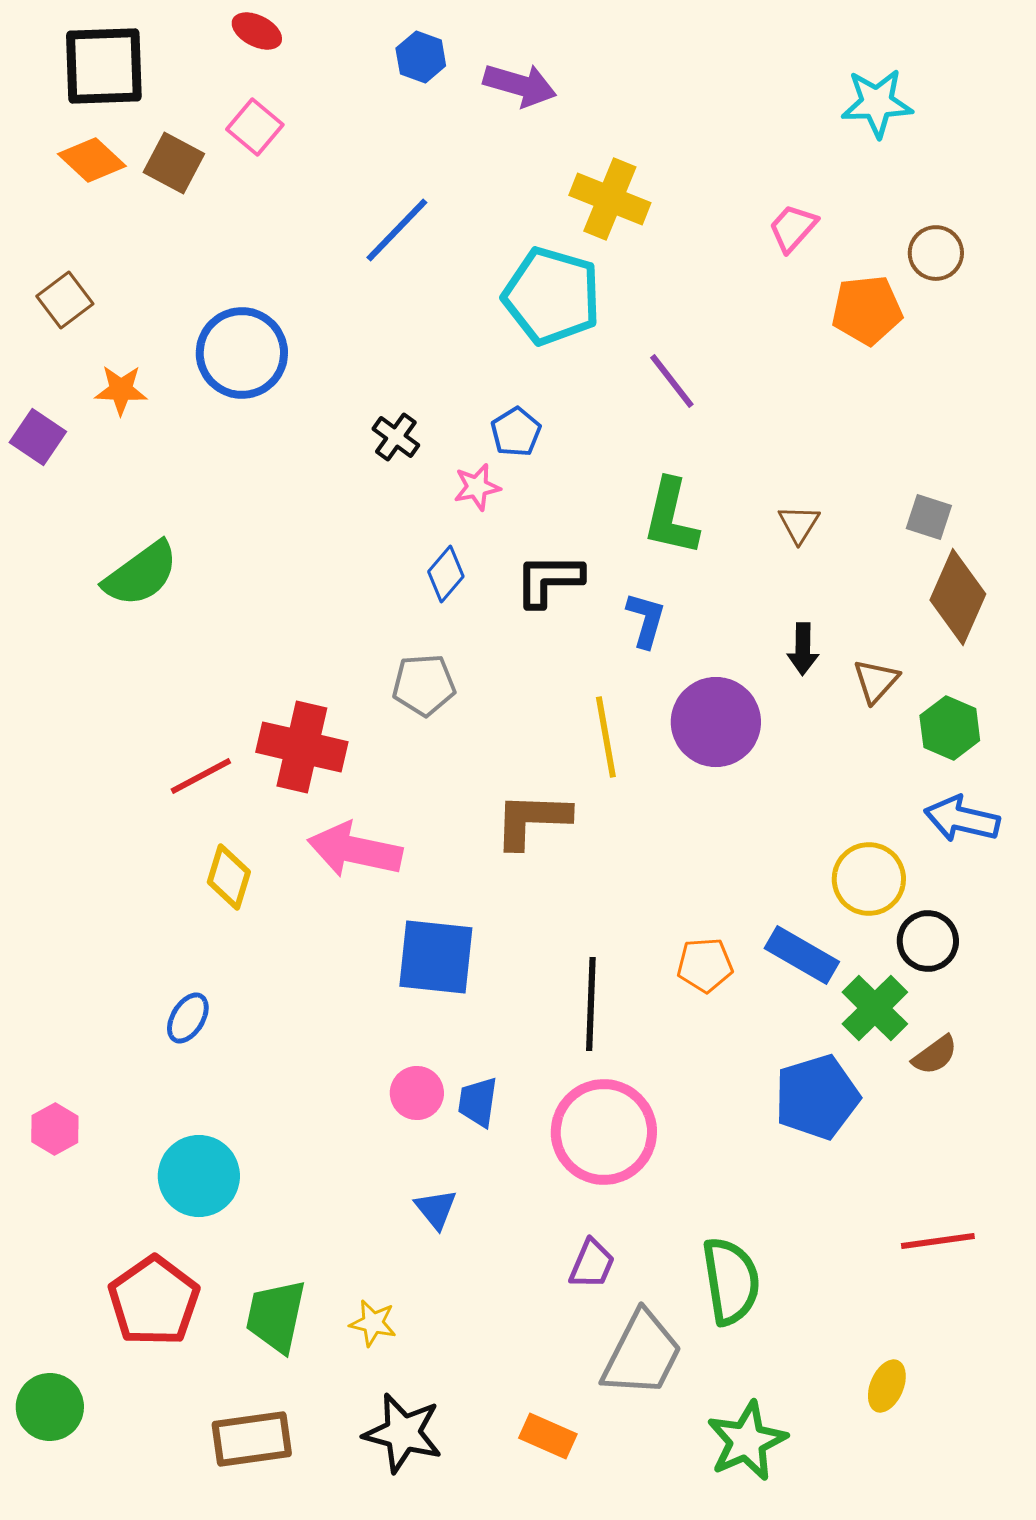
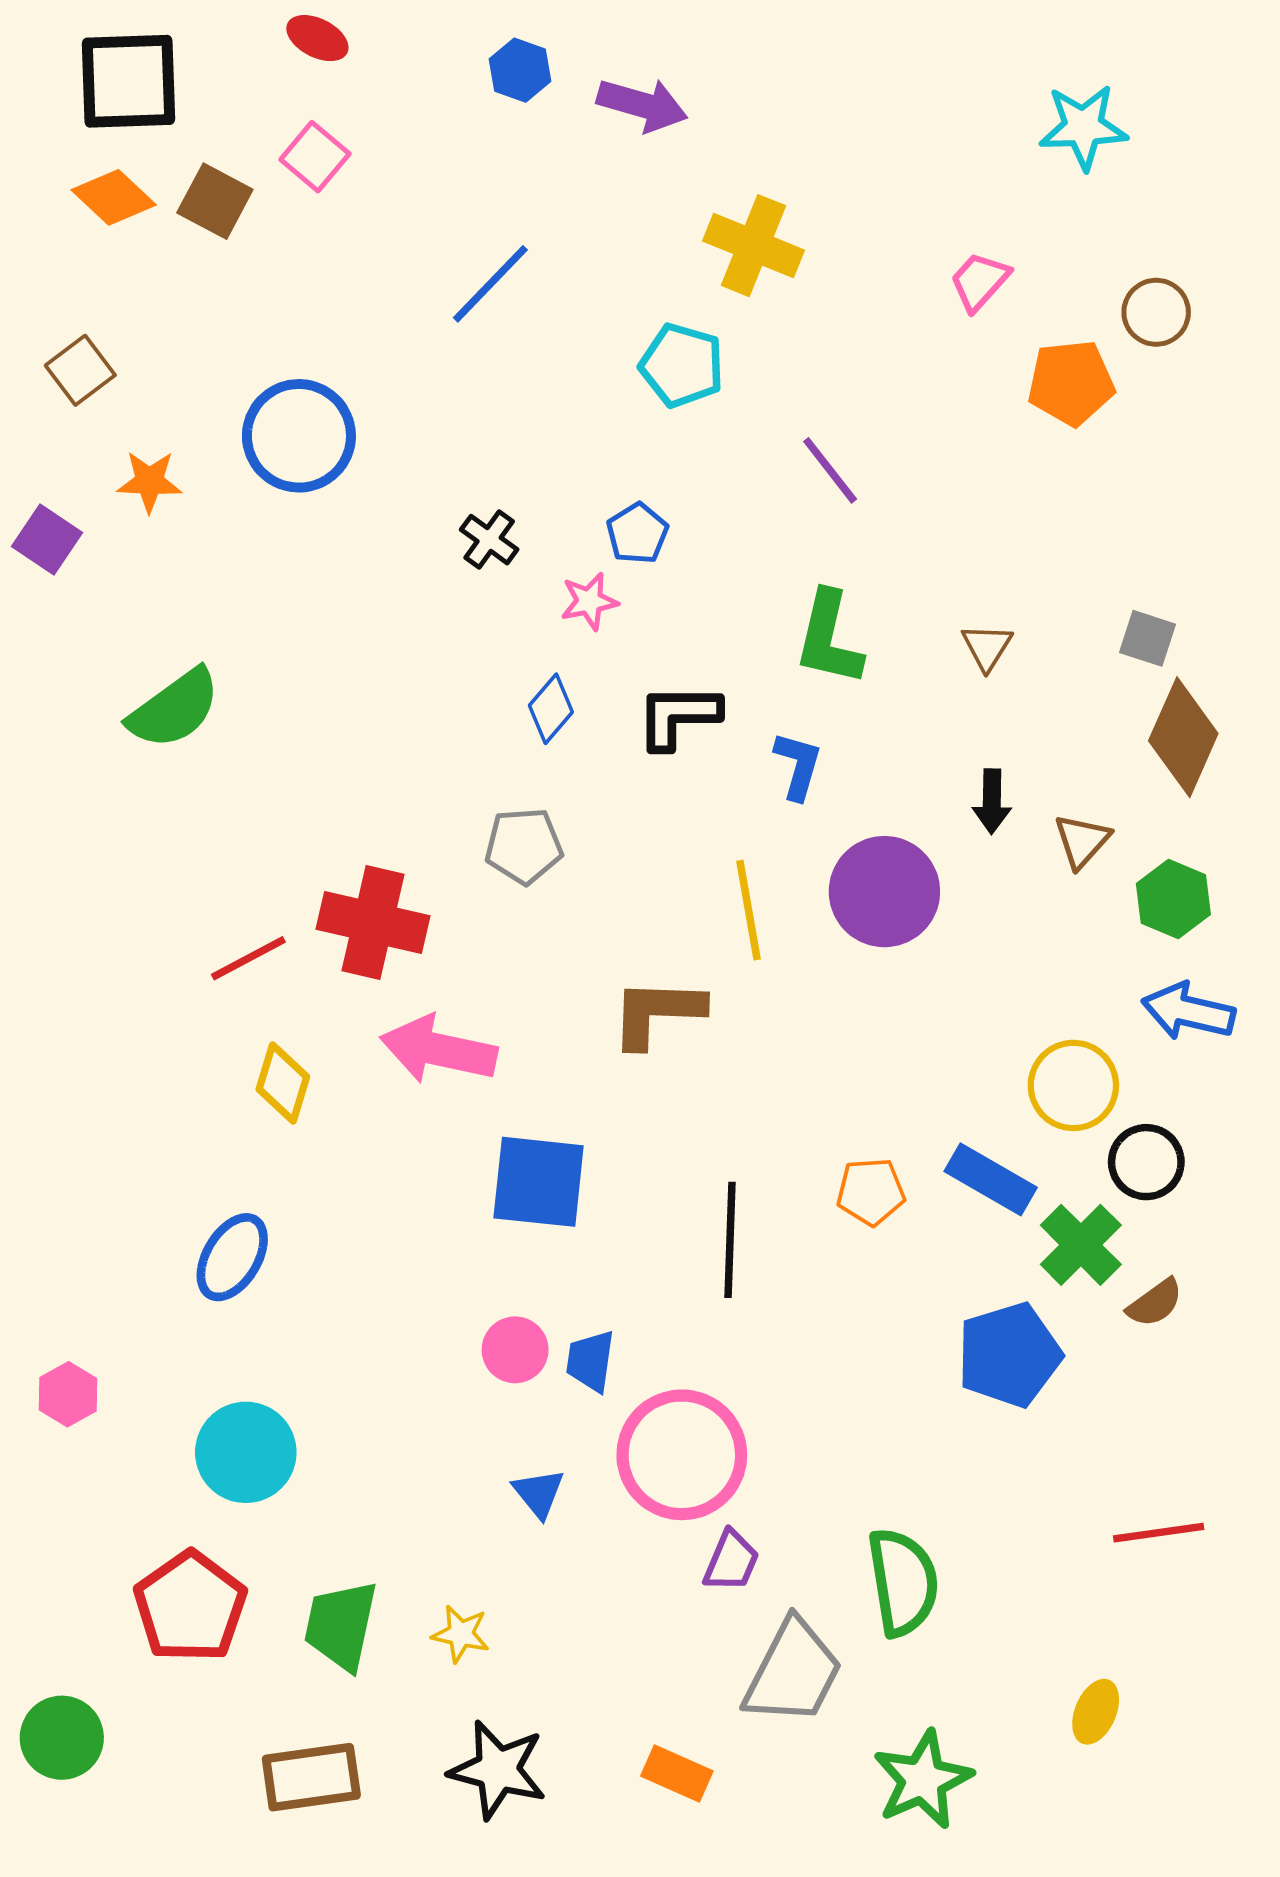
cyan pentagon: (552, 296) -> (682, 365), size x0.7
blue ellipse: (188, 1018) -> (232, 1257), size x1.4
pink circle: (604, 1132) -> (682, 1455), moved

